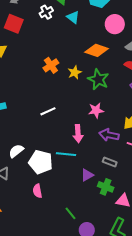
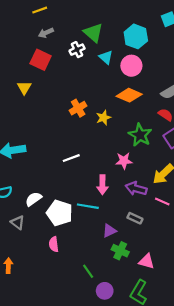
pink circle: (115, 24) -> (131, 66), moved
green star: (98, 79) -> (140, 135), moved
green cross: (106, 187) -> (120, 251), moved

